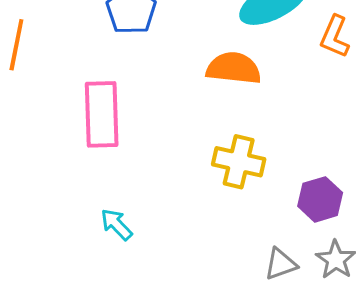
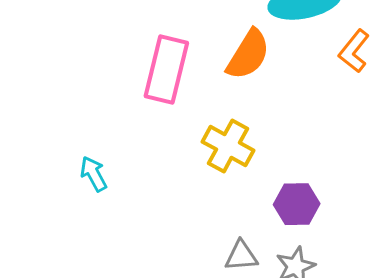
orange semicircle: (234, 68) -> (248, 55), turned 100
pink rectangle: (102, 114) -> (166, 70), moved

